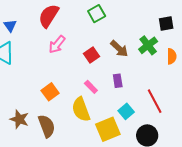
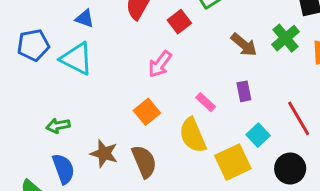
blue triangle: (10, 26) -> (85, 19), turned -32
pink arrow: (57, 44) -> (160, 64), moved
red square: (91, 55) -> (179, 22), moved

